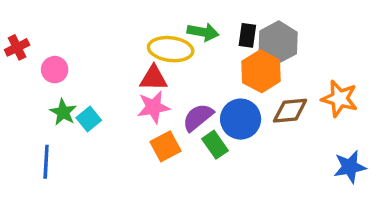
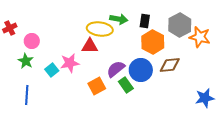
gray hexagon: (278, 42) -> (180, 25), moved
orange star: (340, 99) -> (200, 37), moved
pink star: (154, 107) -> (70, 63), moved
green star: (63, 112) -> (26, 61), moved

